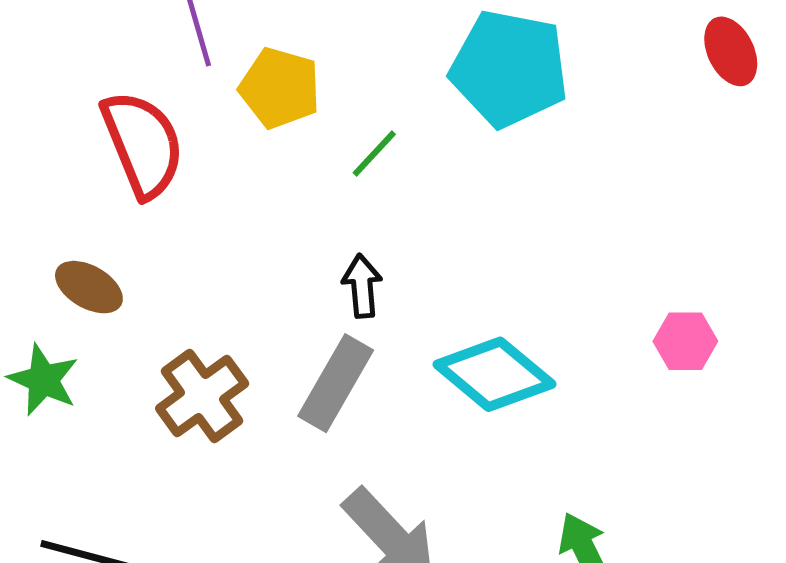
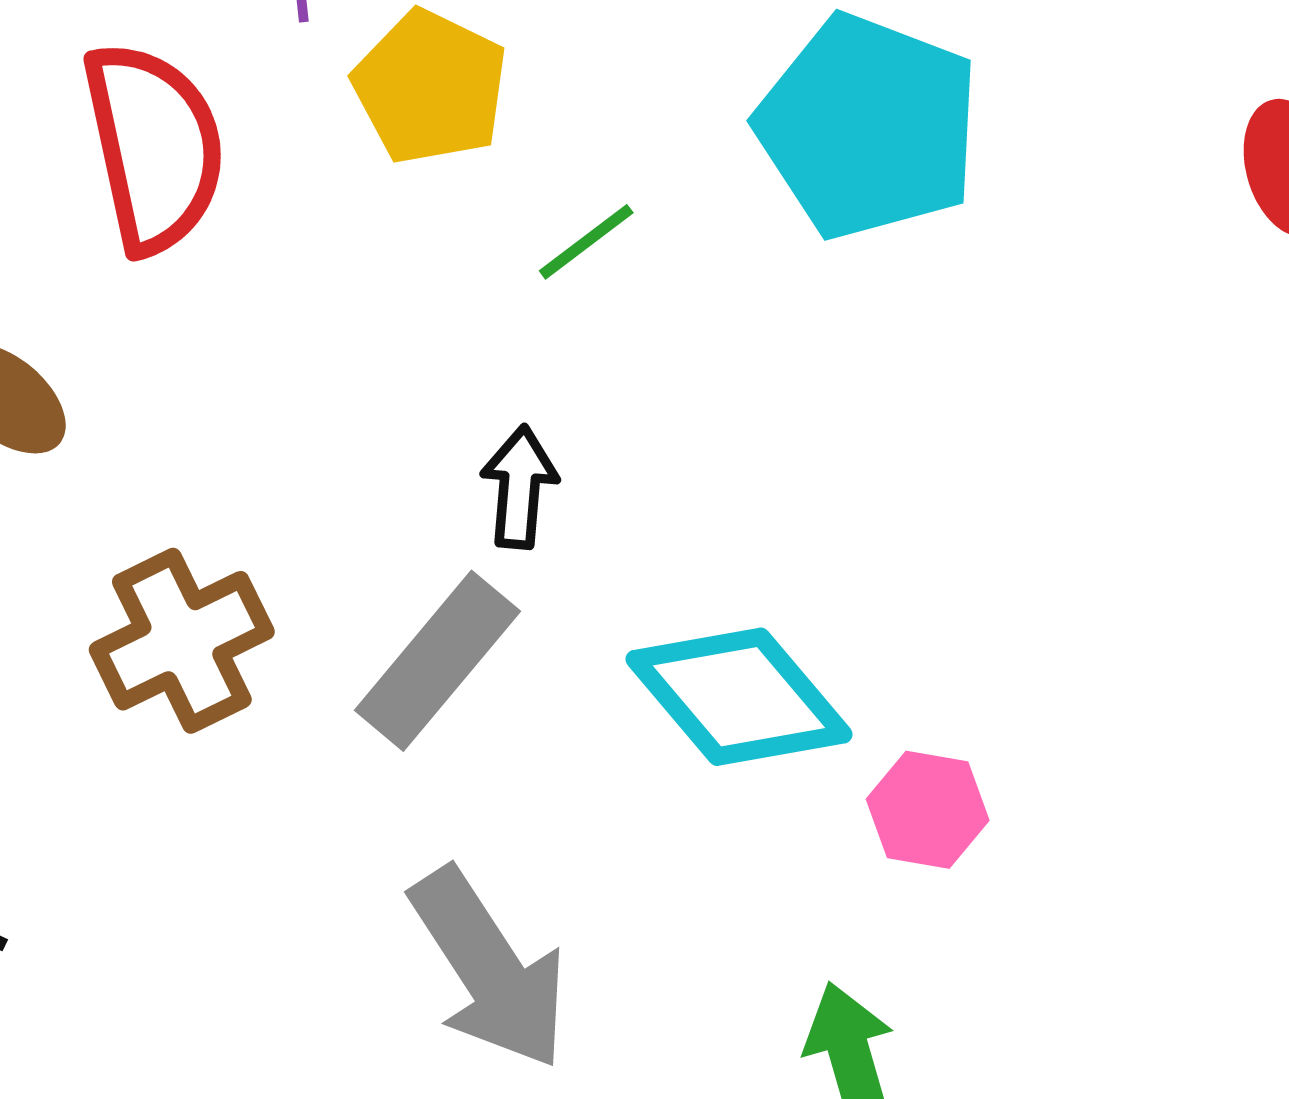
pink hexagon: (685, 341) -> (928, 810), moved

